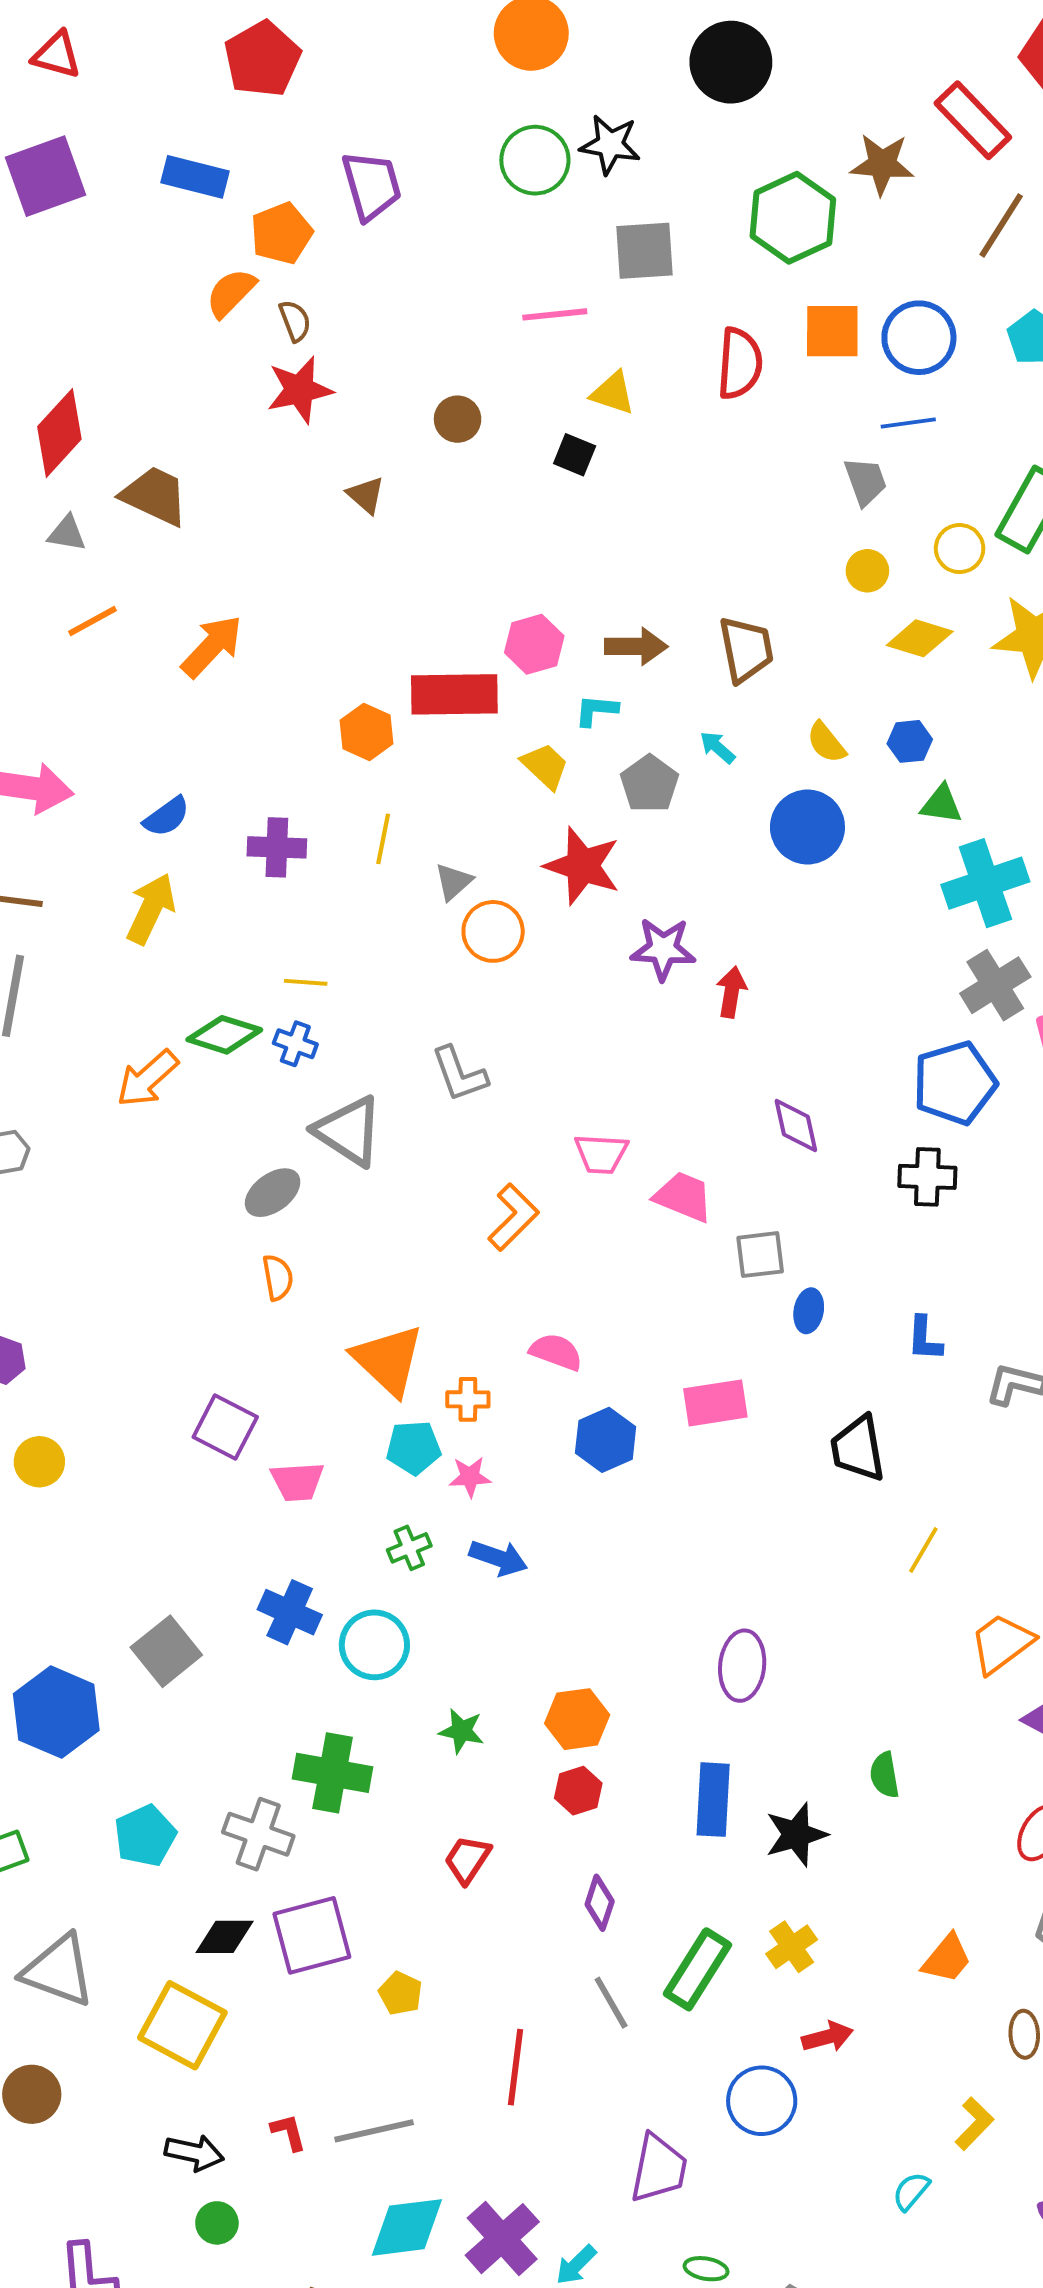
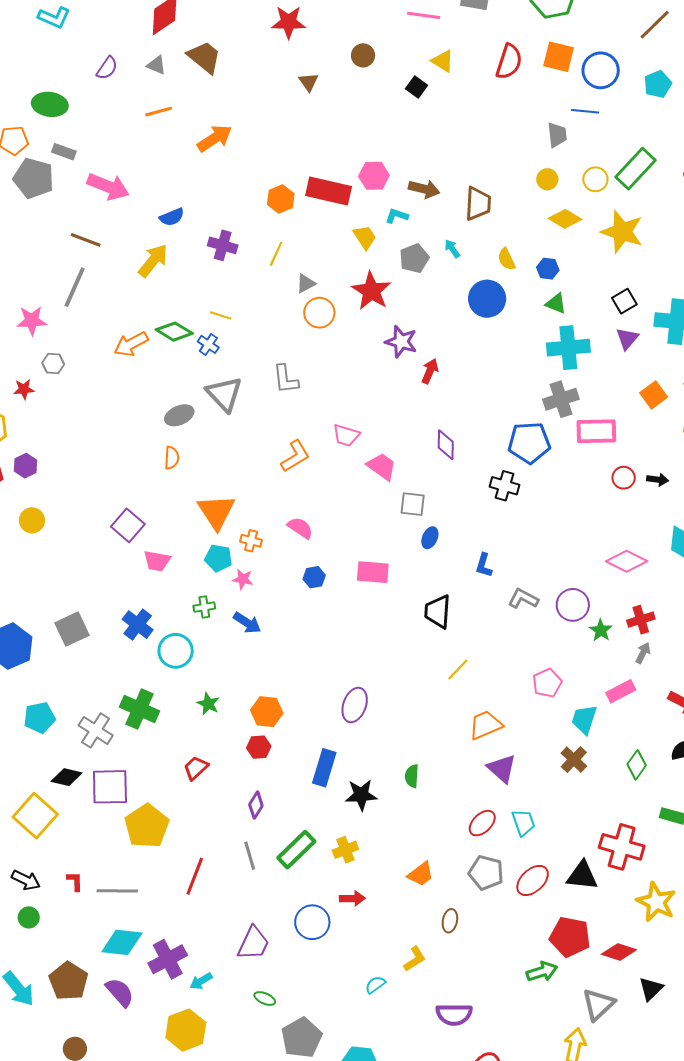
blue hexagon: (606, 1440) -> (314, 577), size x0.7
yellow pentagon: (401, 1993) -> (147, 826), size x2.0

